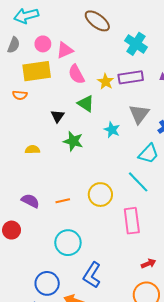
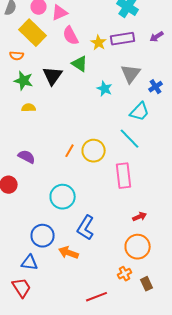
yellow rectangle: (37, 71) -> (33, 33), turned 52
black triangle: (58, 116) -> (53, 76), size x1.5
green star: (73, 141) -> (24, 81), moved
orange line: (63, 201) -> (70, 151), moved, turned -48

